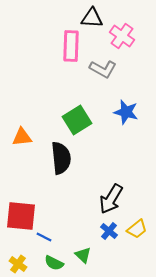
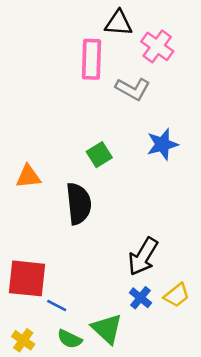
blue star: (126, 112) -> (162, 144), turned -30
green square: (77, 120) -> (99, 155), size x0.7
green triangle: (83, 255) -> (107, 329), size x1.5

